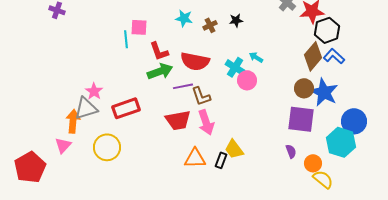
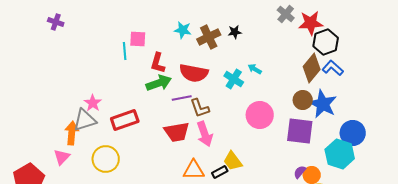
brown cross: (210, 25) -> (209, 37), size x1.6
red L-shape: (159, 51) -> (158, 63), turned 35
pink circle: (247, 80) -> (260, 115), moved, size x1.4
purple semicircle: (291, 151) -> (300, 172), moved, turned -120
black rectangle: (221, 160) -> (220, 172), turned 42

